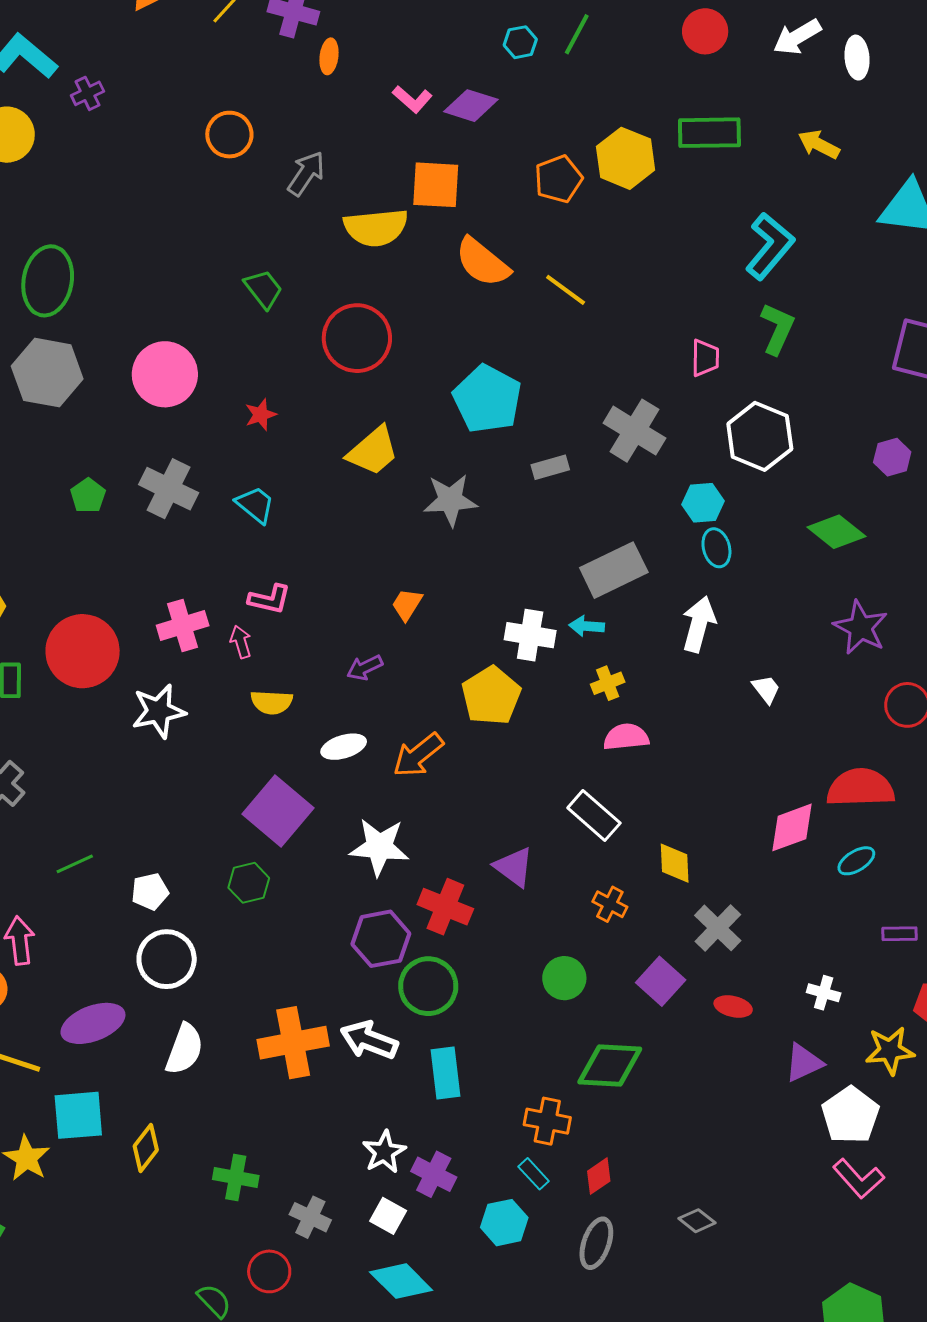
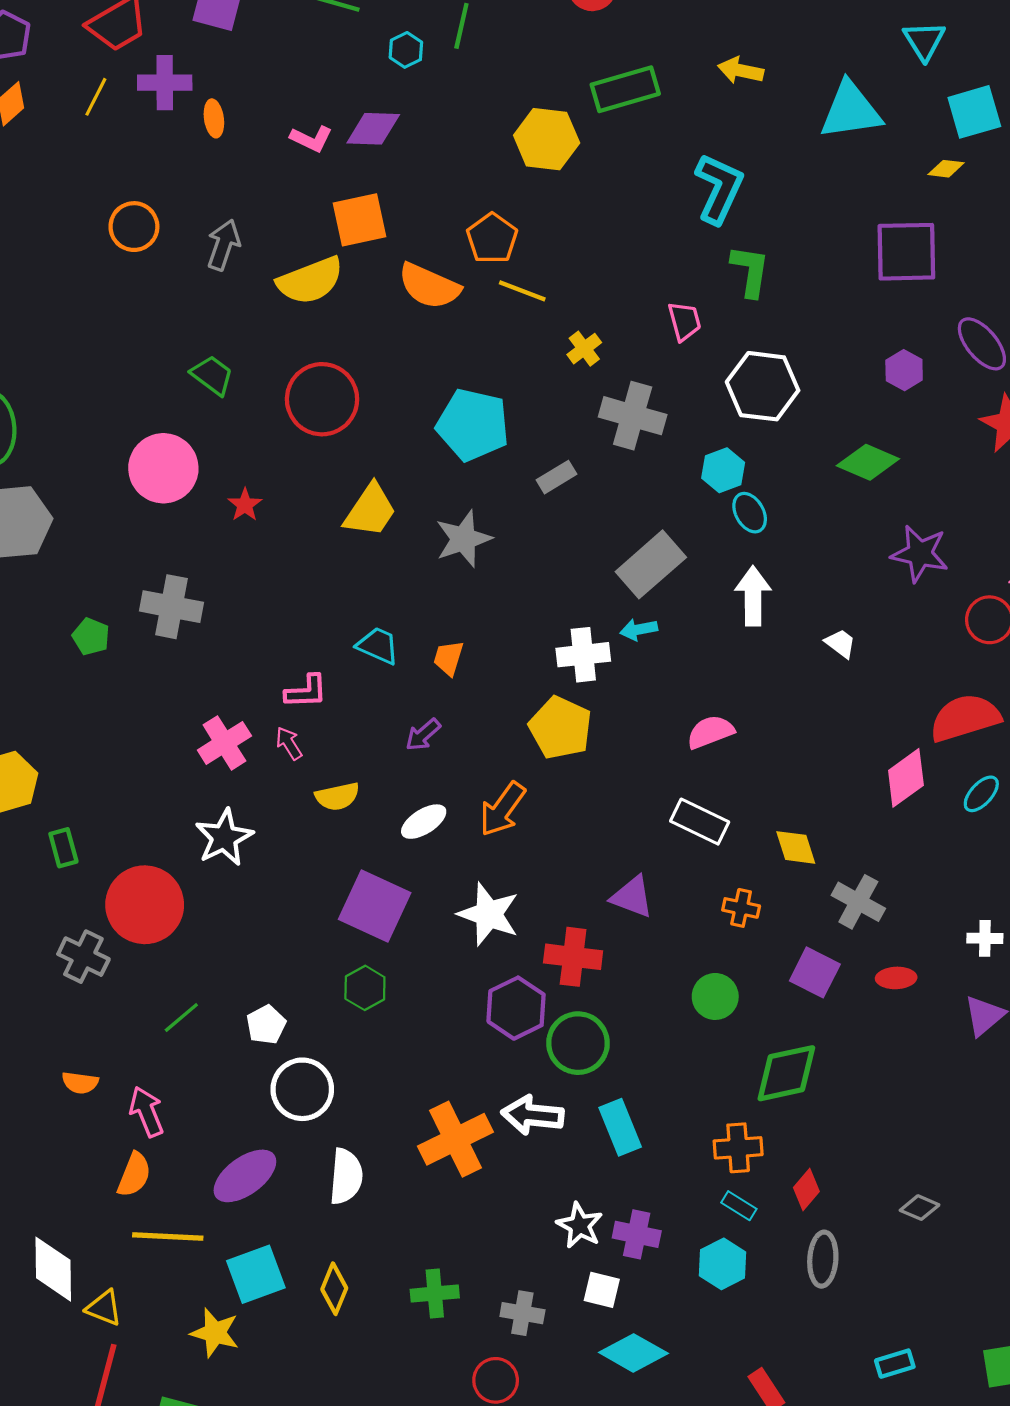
orange pentagon: (558, 179) -> (492, 238), moved
pink circle: (165, 374) -> (163, 468), moved
cyan trapezoid: (255, 505) -> (378, 646), moved
red circle: (83, 651) -> (145, 905), moved
yellow cross: (608, 683) -> (584, 349), moved
white star: (379, 847) -> (489, 914), turned 30

